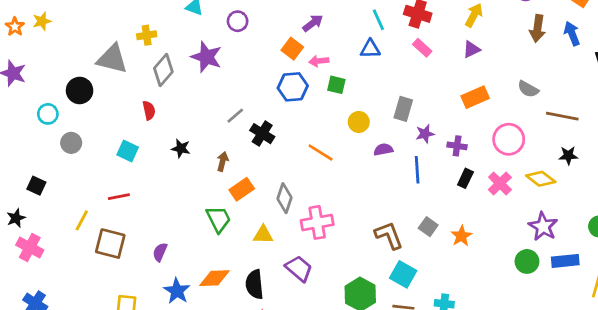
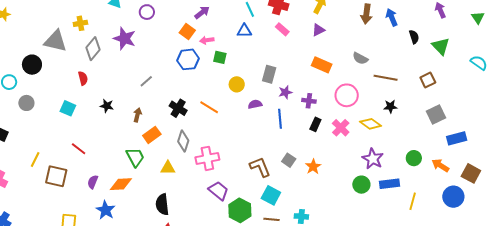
orange rectangle: (475, 97) -> (322, 65), turned 48
black cross: (262, 134) -> (178, 108), moved
red line: (119, 197) -> (79, 149), moved, turned 49
purple trapezoid: (299, 269) -> (219, 191), moved
orange diamond: (215, 278) -> (121, 184), moved

